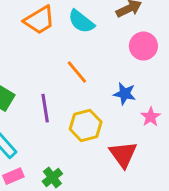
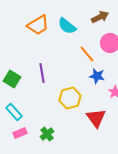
orange line: (77, 72) -> (87, 54), moved
purple line: (45, 108) -> (42, 73), moved

